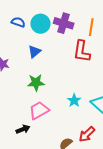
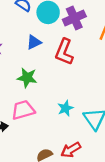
purple cross: (64, 23) -> (74, 18), turned 36
red L-shape: (82, 51) -> (64, 52), moved

